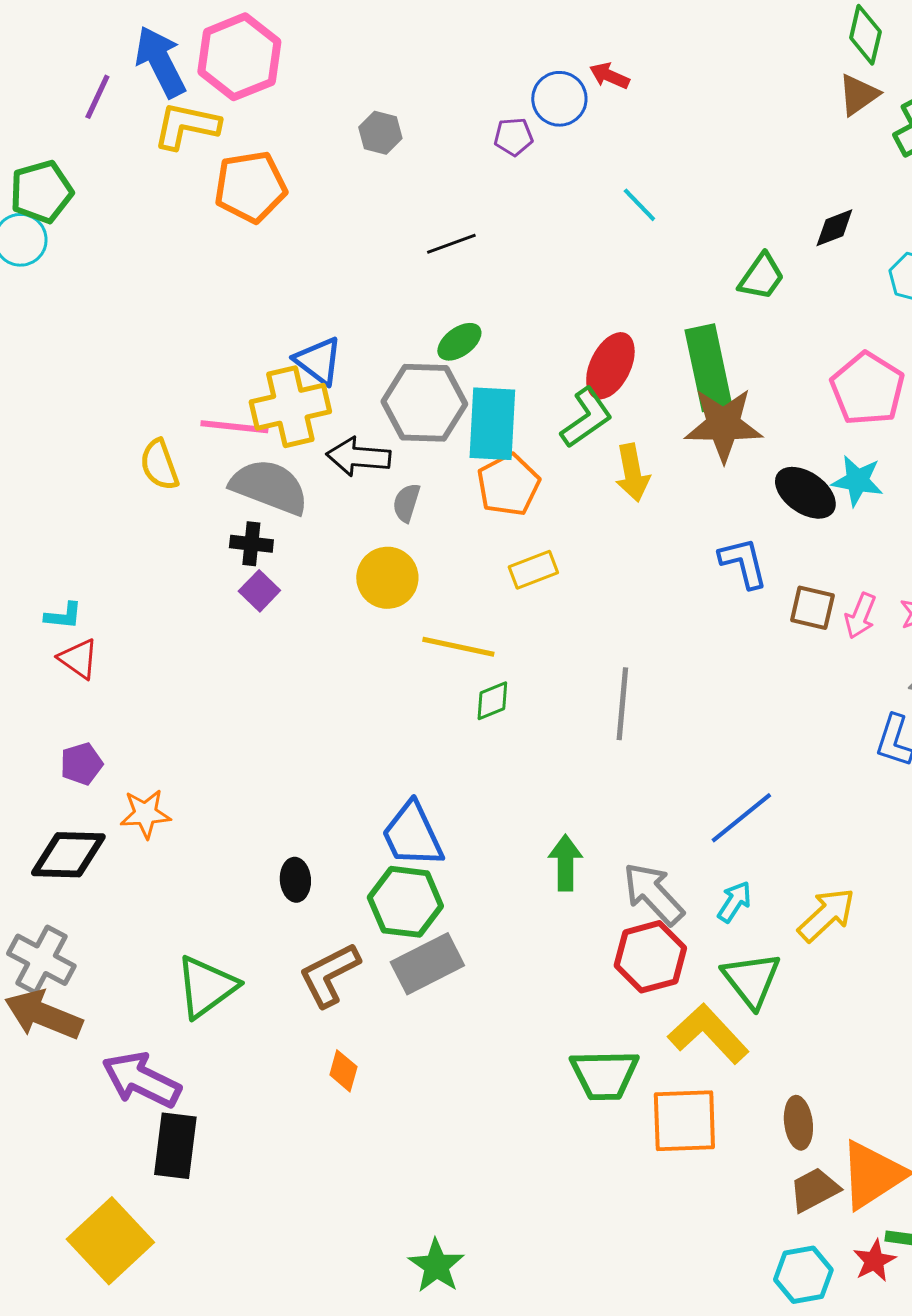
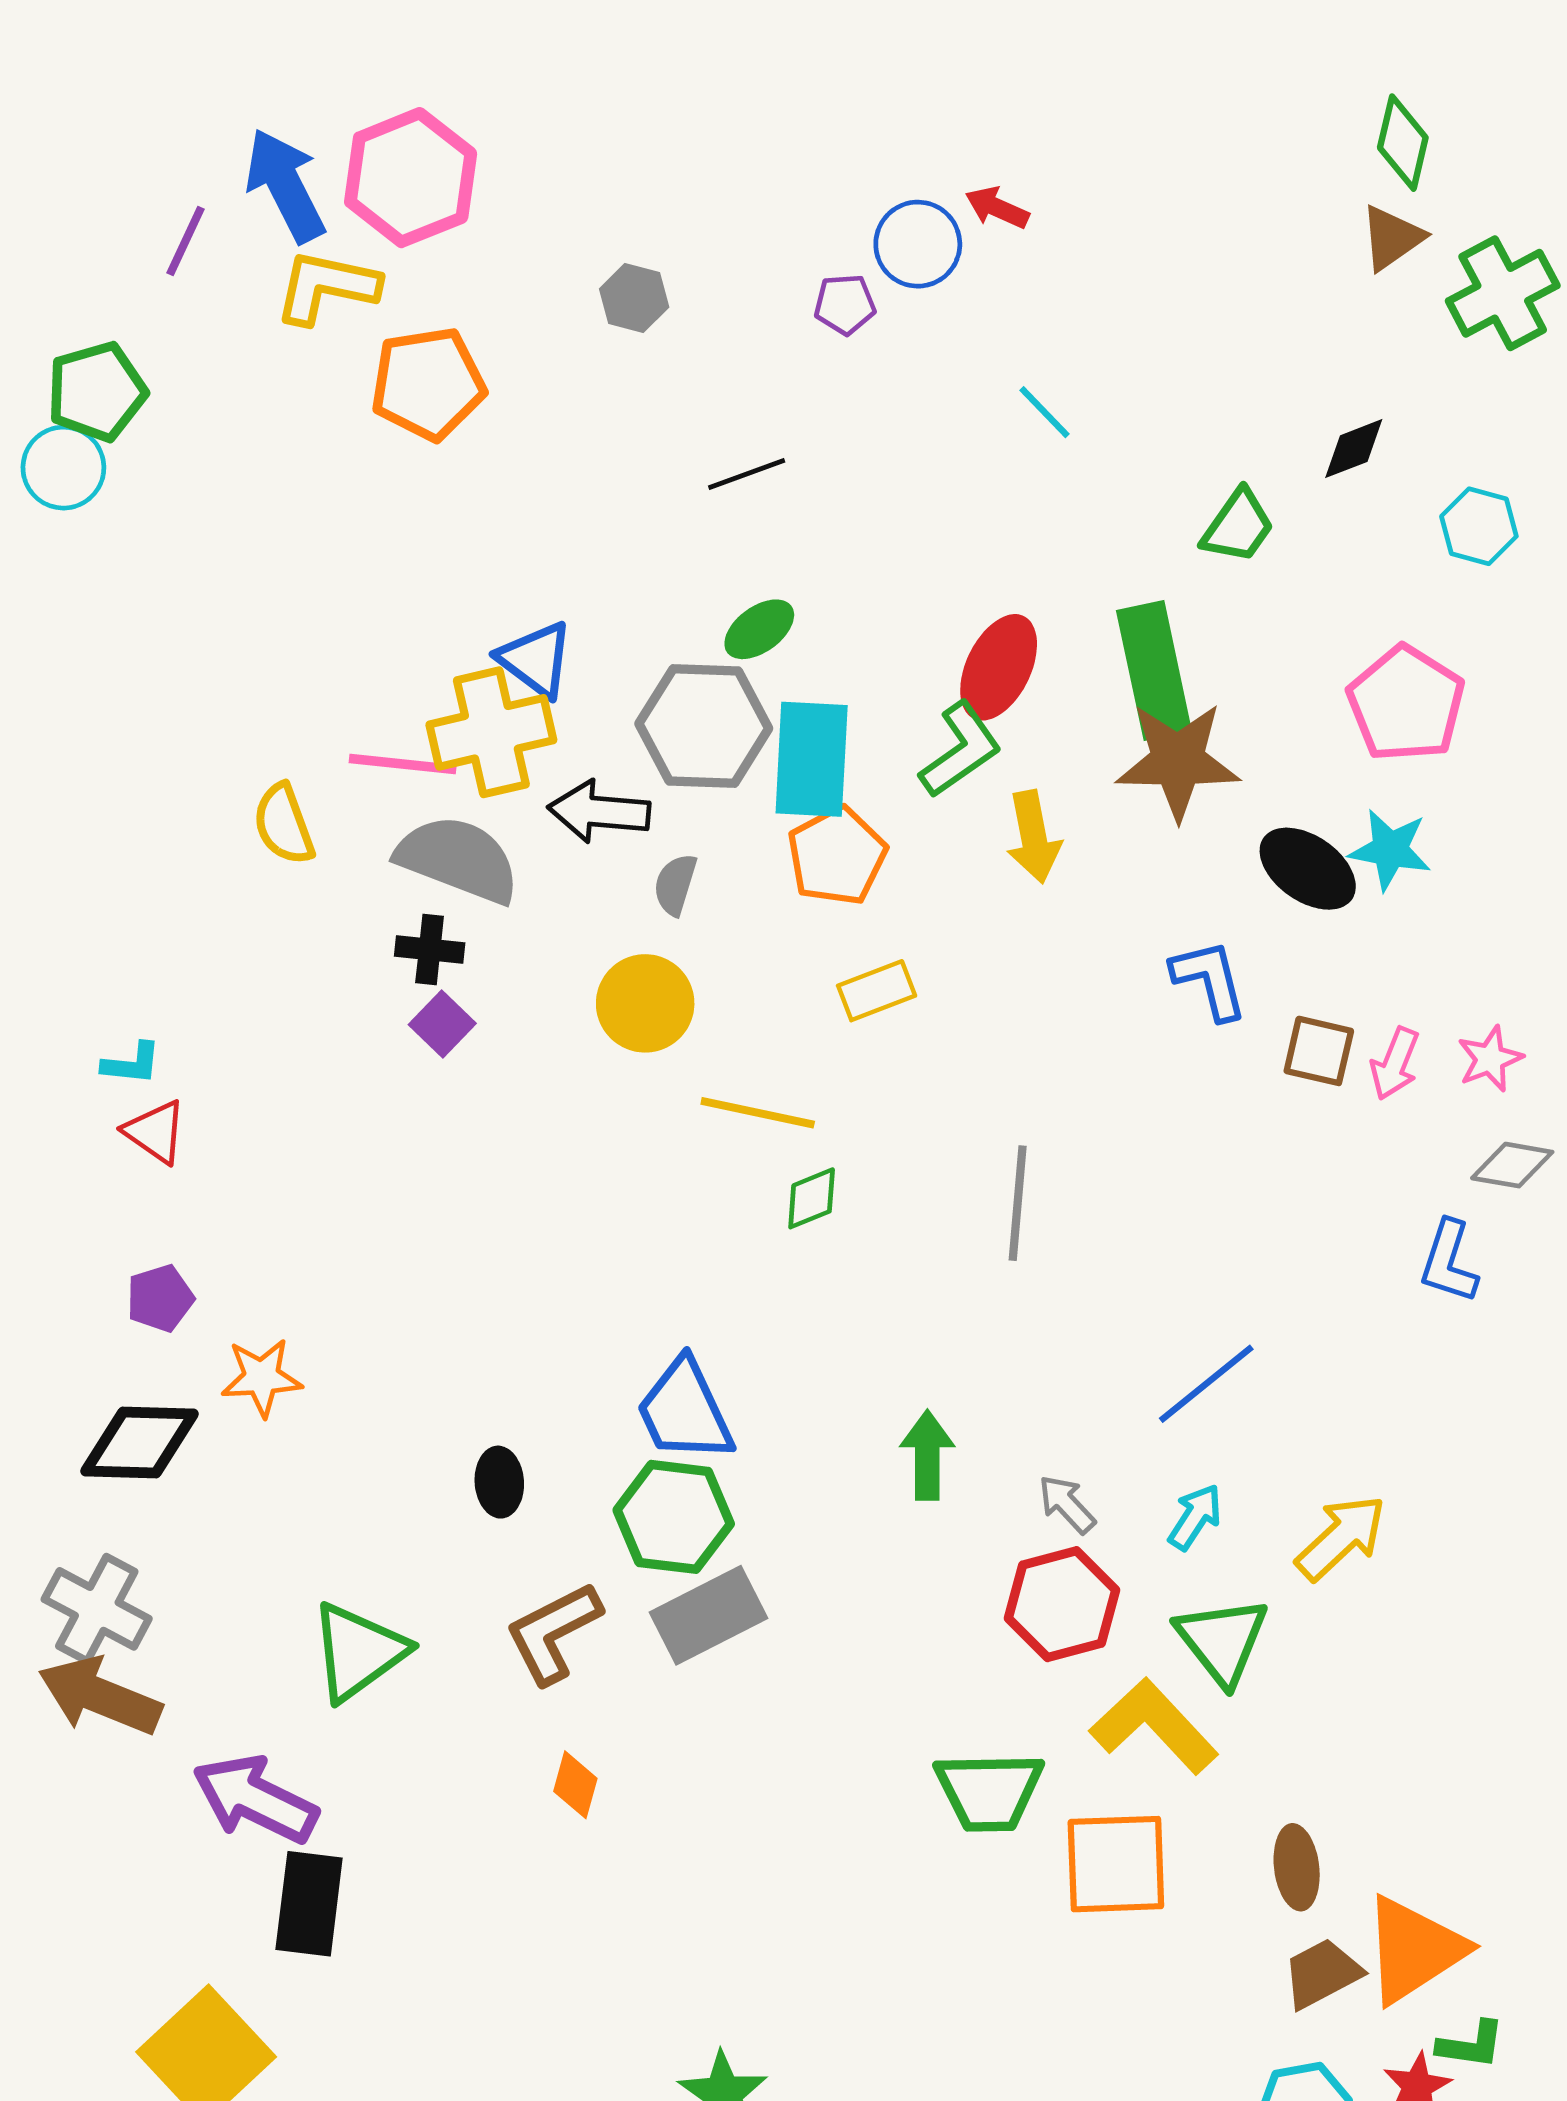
gray arrow: (653, 894) -> (1067, 1504), size x0.6

